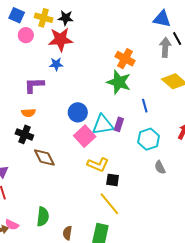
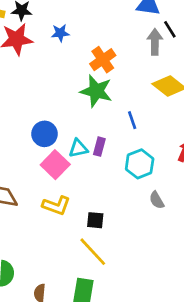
orange cross: (125, 59) -> (103, 60), turned 30
blue star: (56, 64) -> (60, 33), moved
cyan triangle: (103, 125) -> (78, 148), size x0.7
yellow L-shape: (98, 165) -> (56, 205), moved

